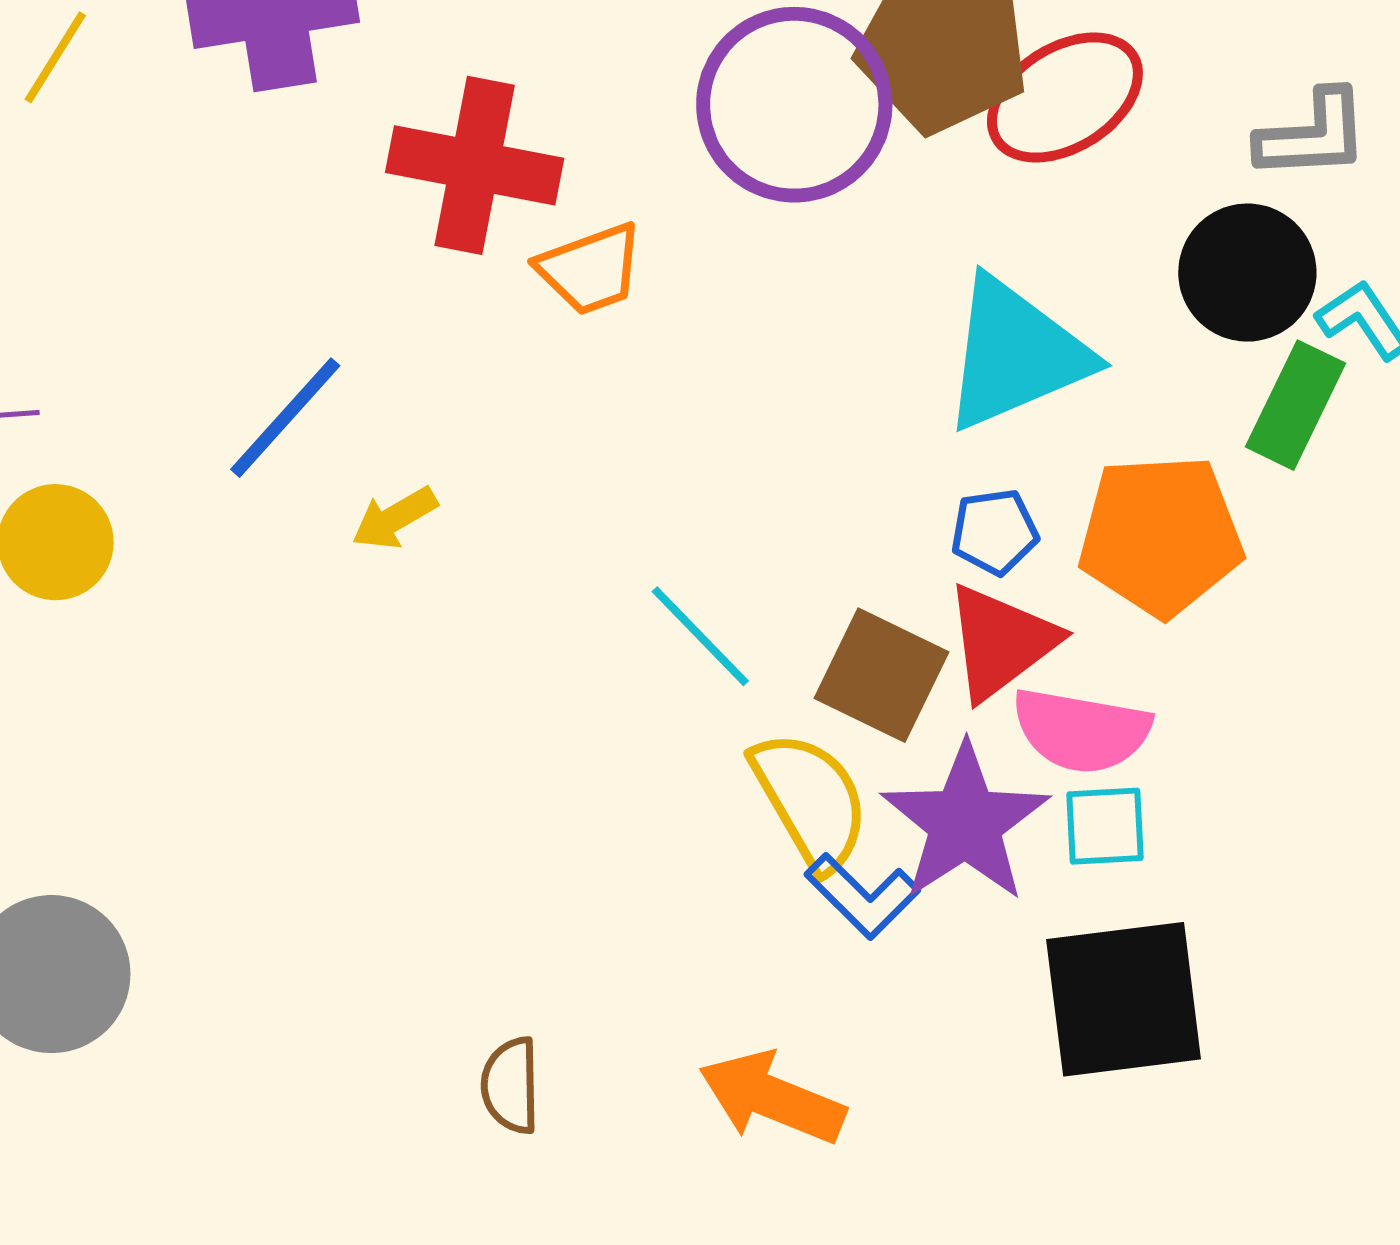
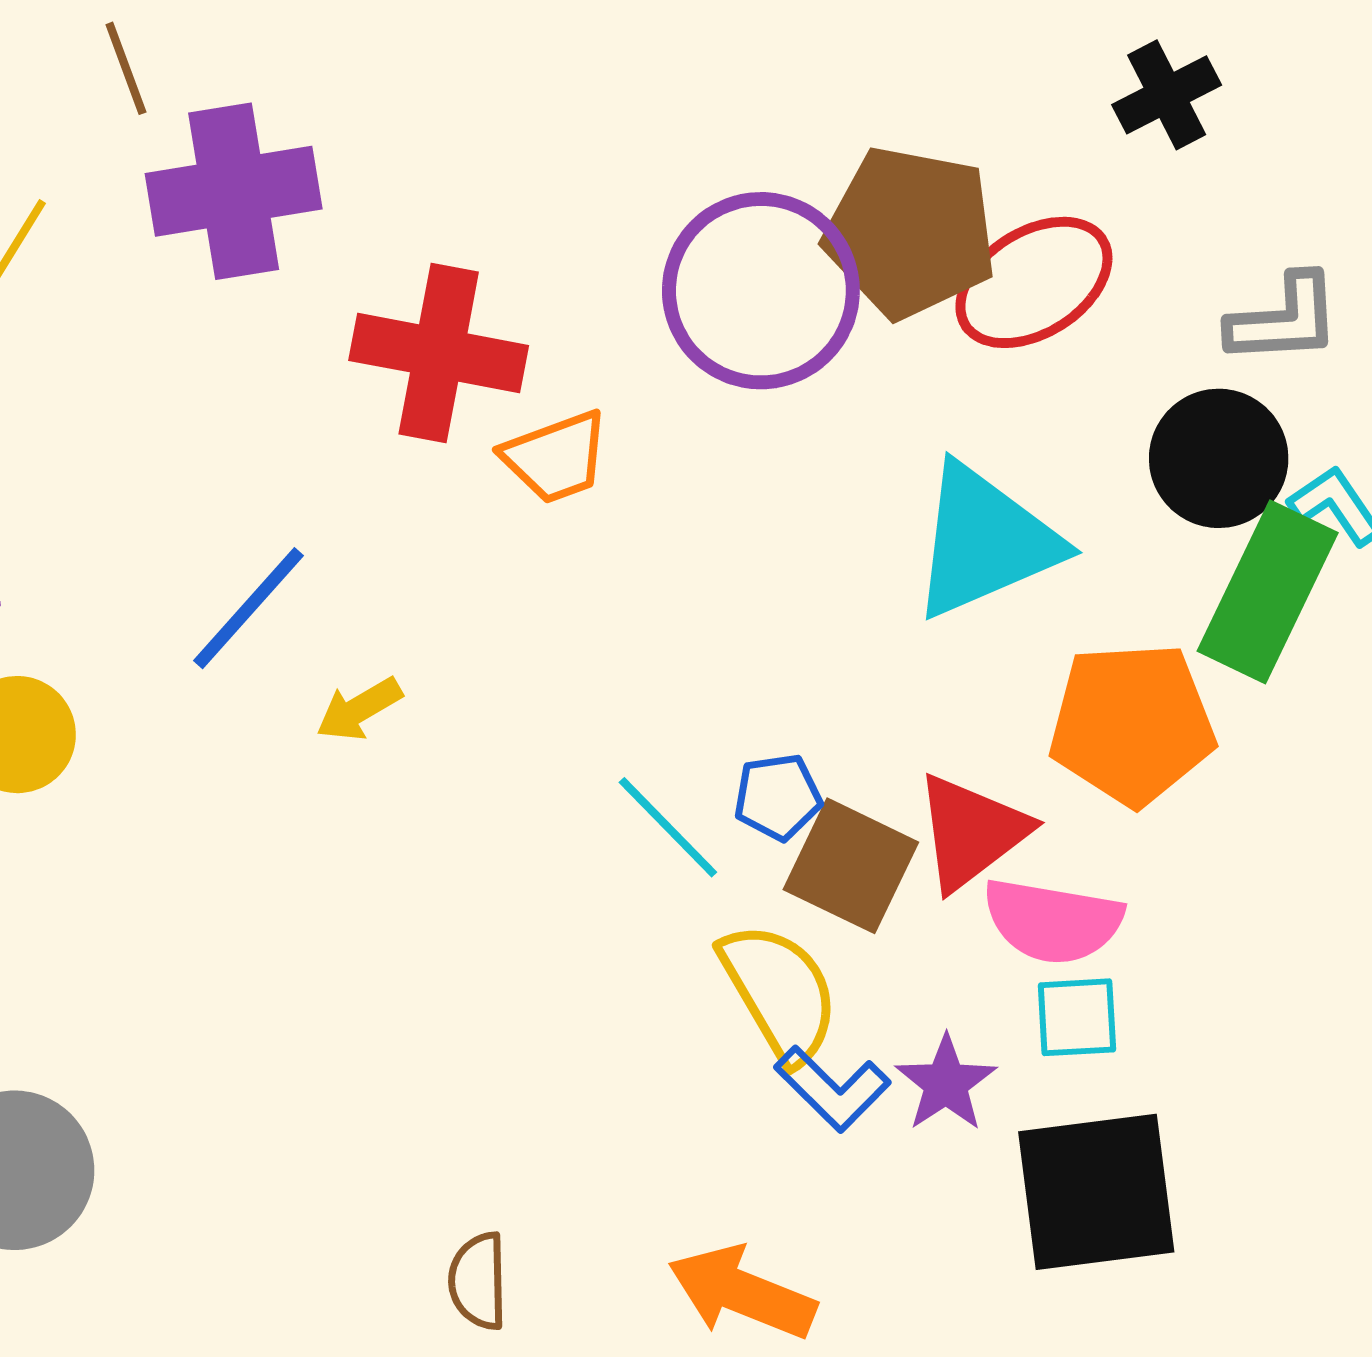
green rectangle: (1296, 405) -> (1268, 592), size x1.4
blue pentagon: (994, 532) -> (778, 797), moved
purple star: (965, 823) -> (946, 1083), moved, size x0.6

